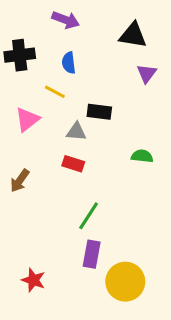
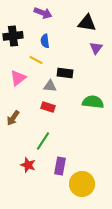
green semicircle: (142, 156) -> (93, 102), size x1.5
green line: (89, 216) -> (43, 141), moved
red star: (33, 280) -> (28, 165), moved

